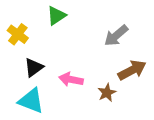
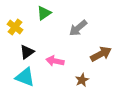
gray arrow: (116, 36) -> (78, 28), moved
brown star: (107, 93) -> (82, 80), moved

